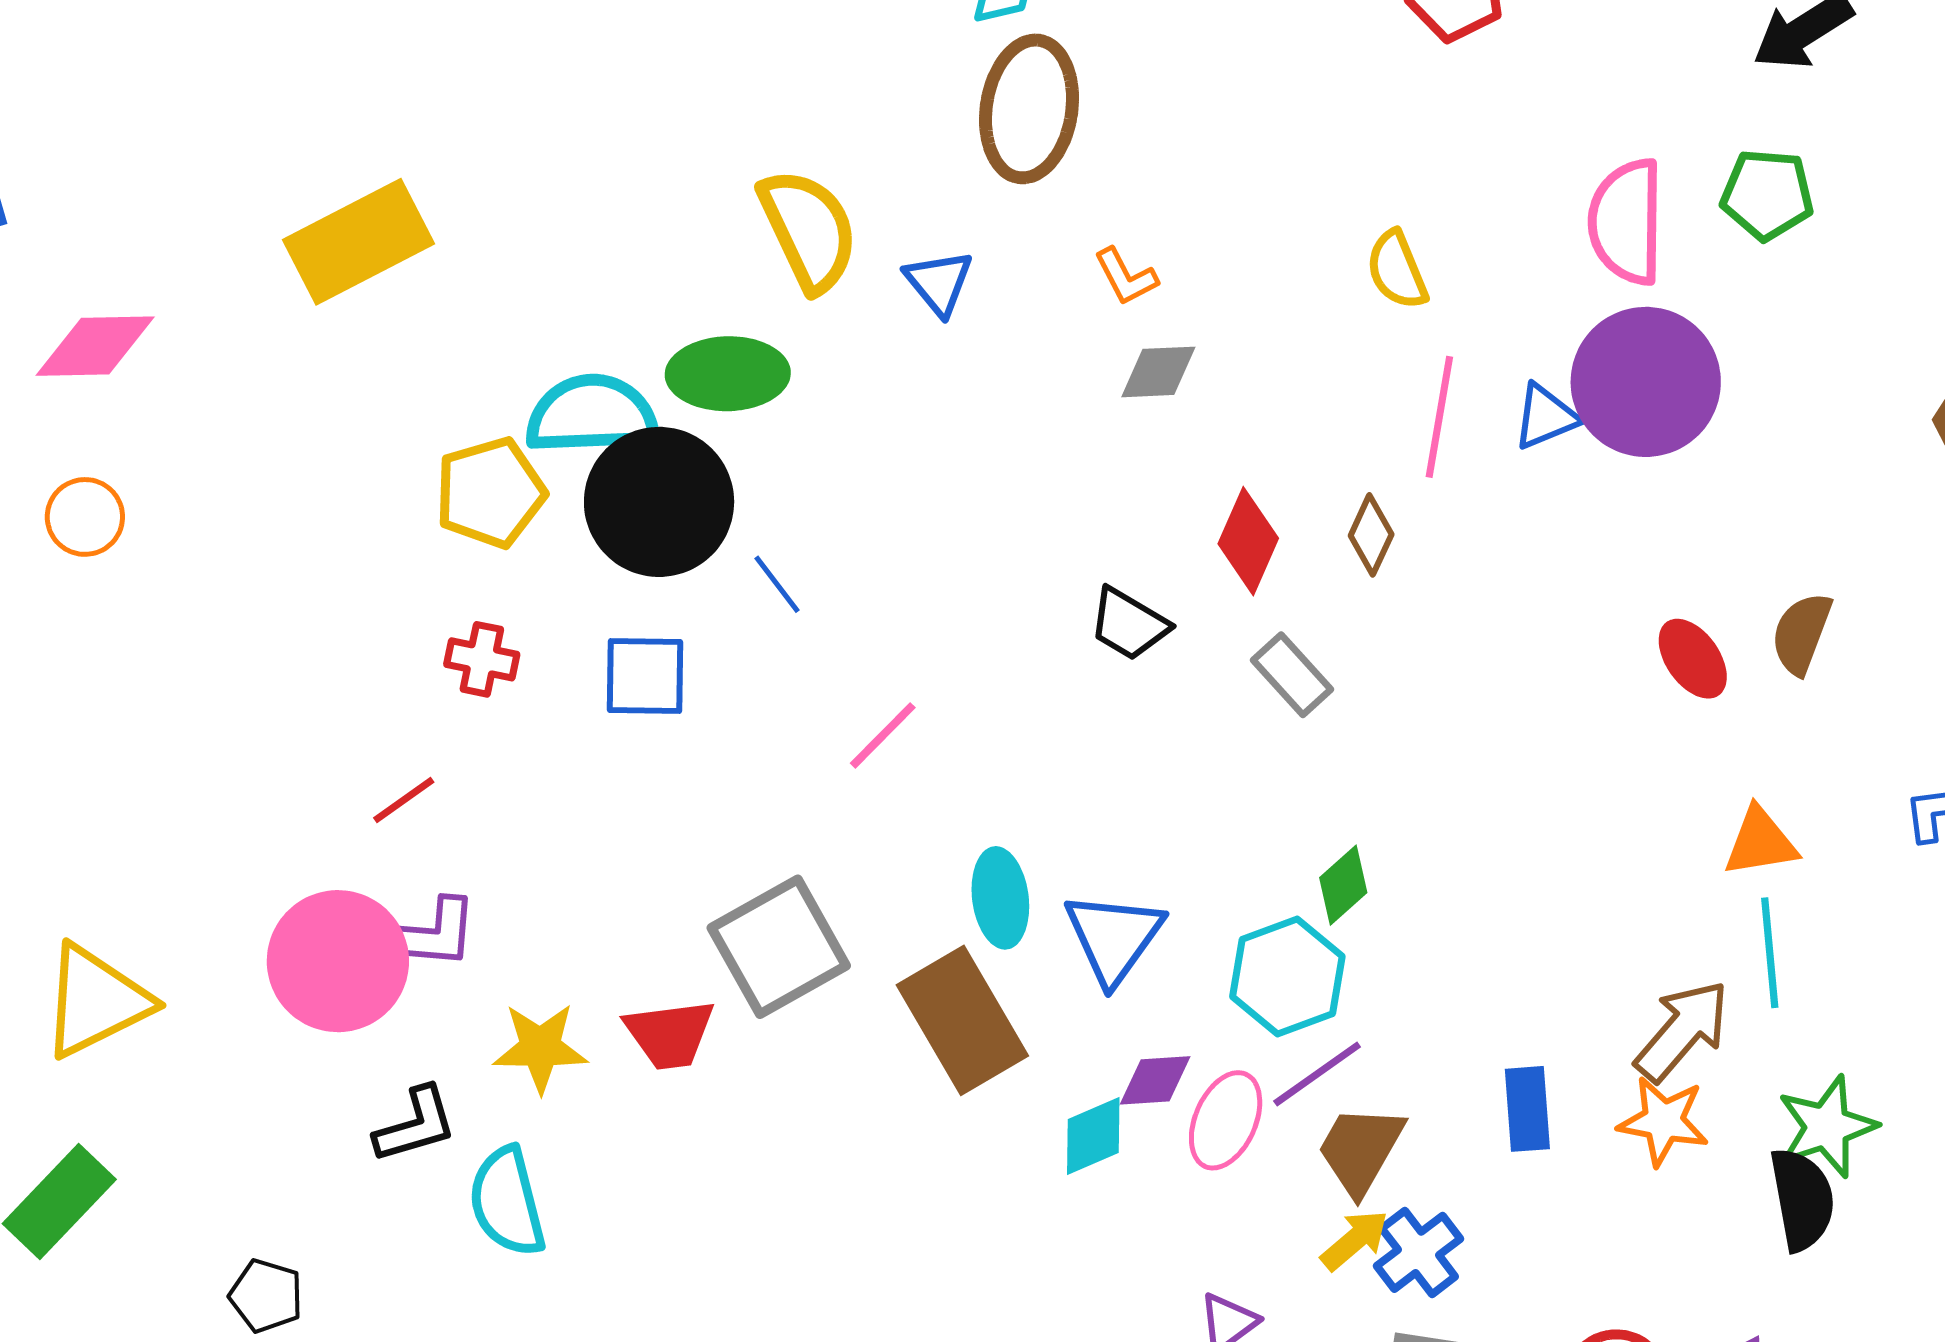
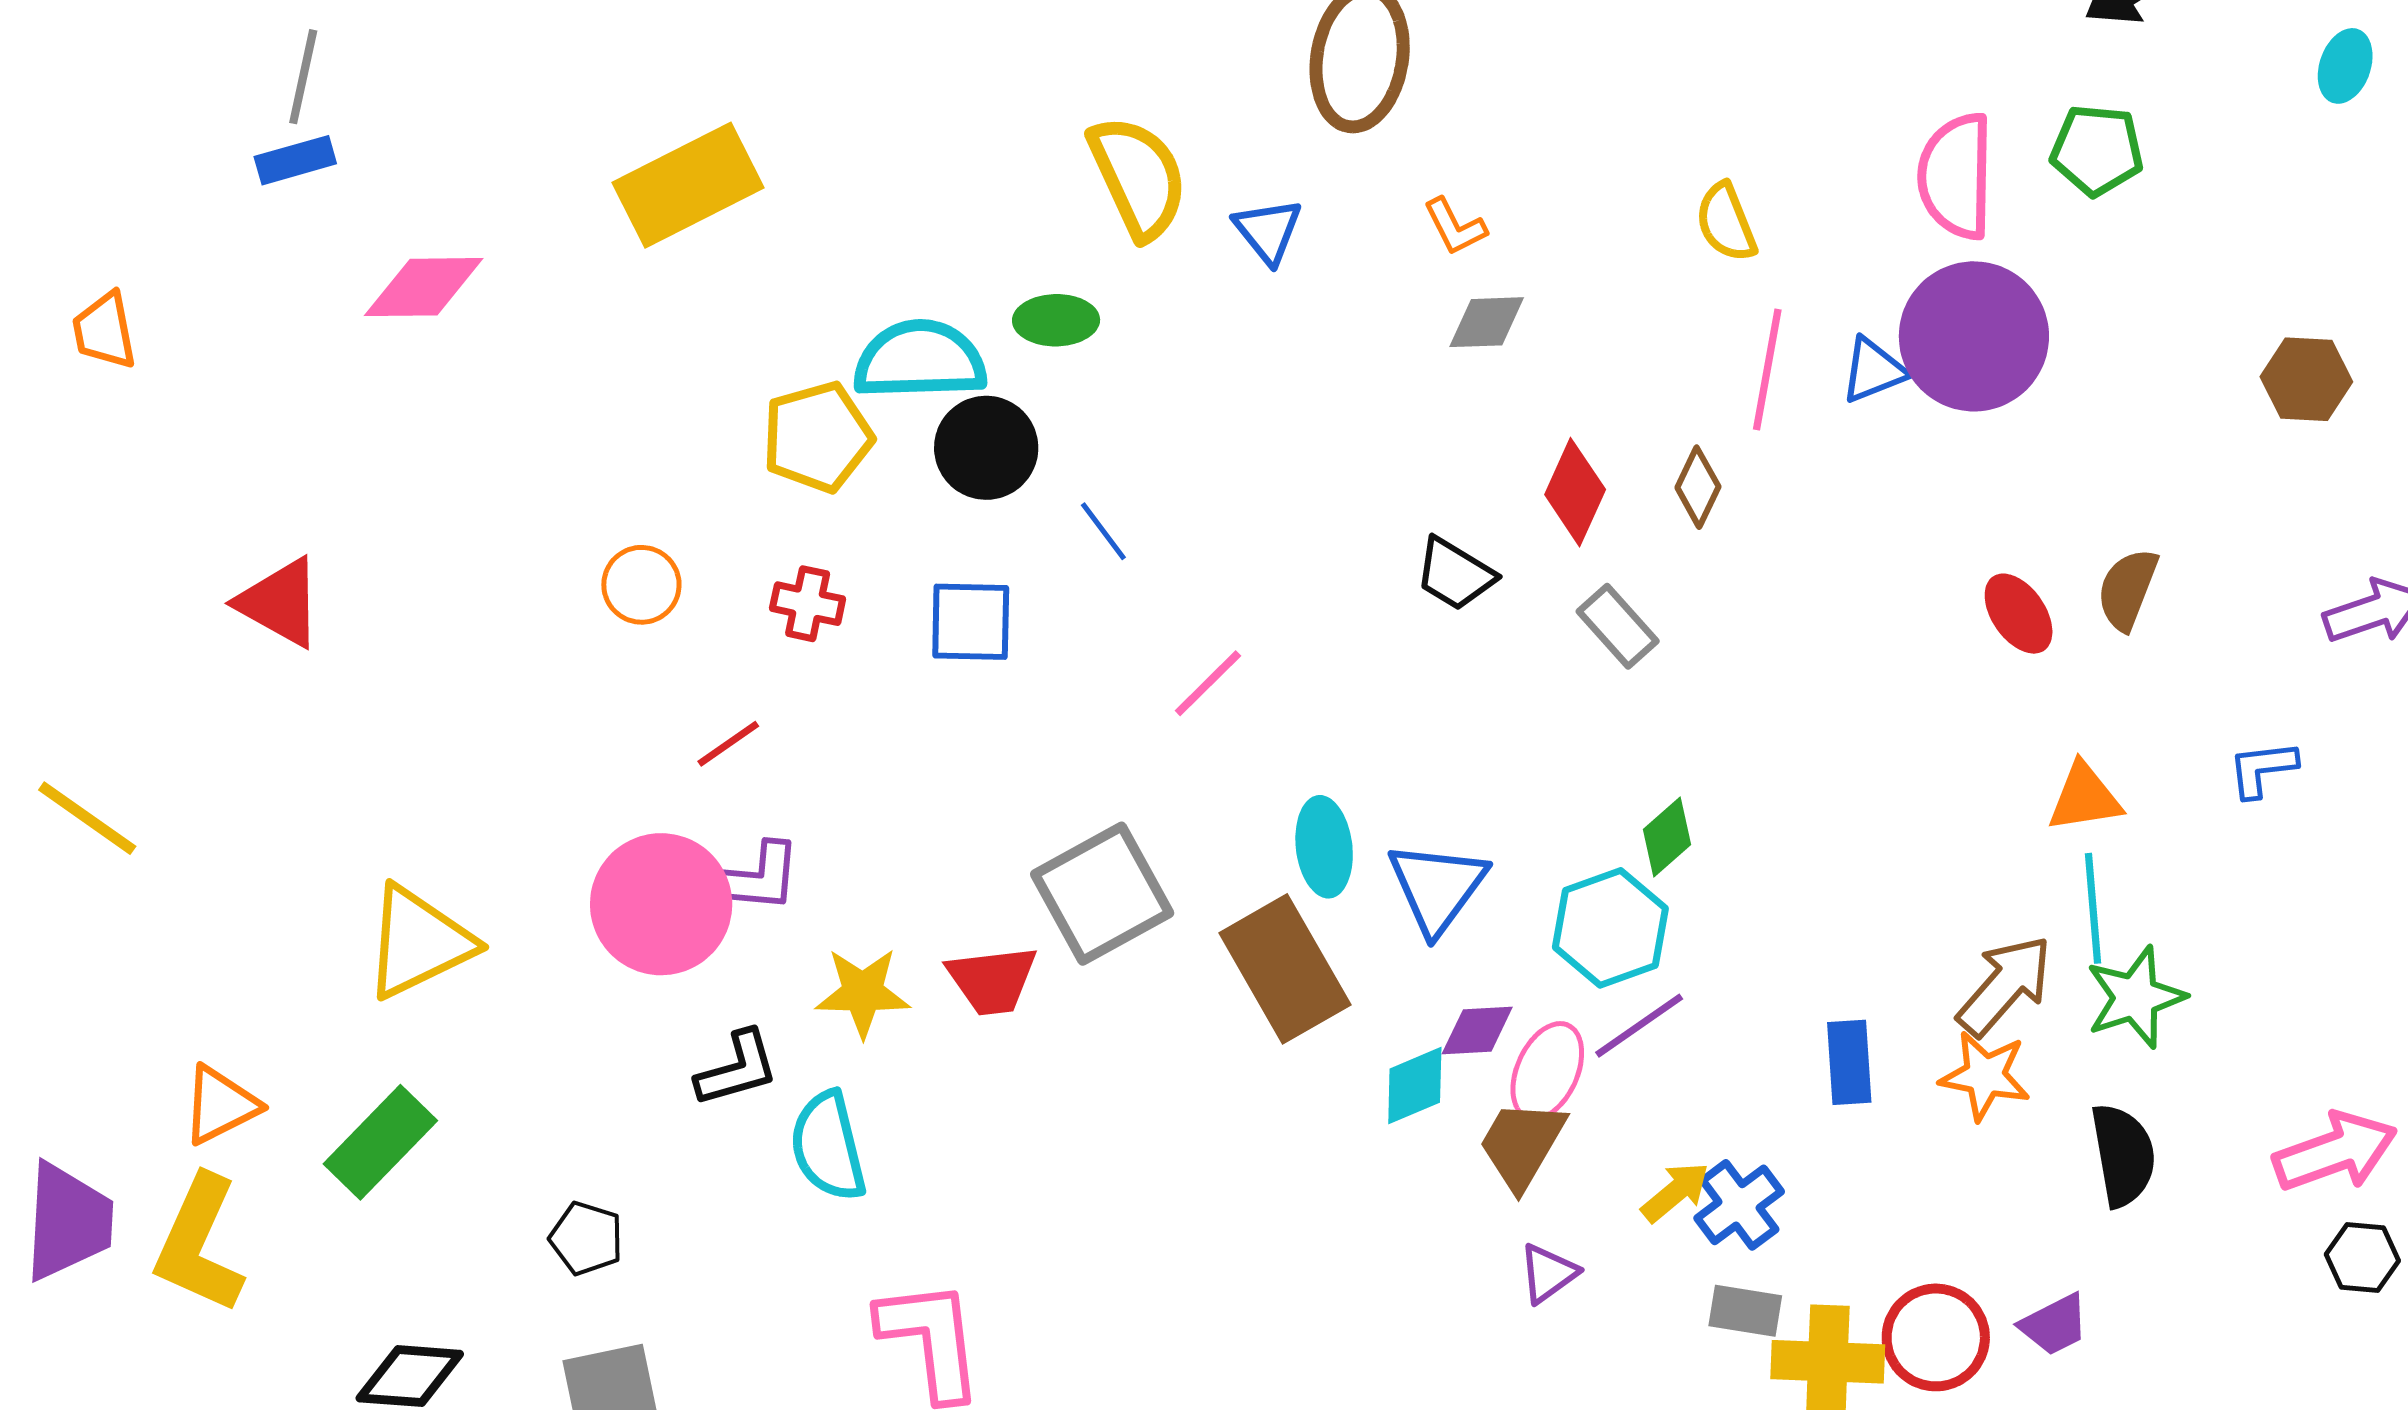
green ellipse: (728, 374) -> (1056, 320), size x0.7
black circle: (659, 502) -> (986, 448), size x0.7
orange circle: (85, 517) -> (641, 585), moved
green star: (1827, 1127) -> (2135, 997), moved
brown trapezoid: (1360, 1150) -> (1522, 1144), moved

